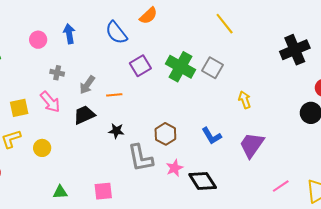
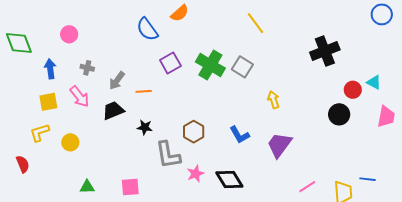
blue arrow: (69, 34) -> (50, 69), moved
pink star: (174, 168) -> (196, 174), moved

